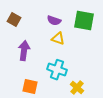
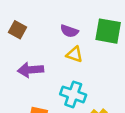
purple arrow: (24, 51) -> (30, 70), turned -102

